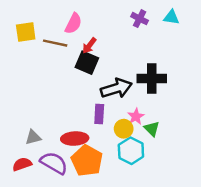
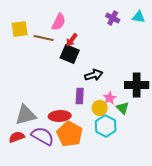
black cross: (152, 79) -> (137, 85), moved
black arrow: (116, 88) -> (94, 75), size x0.7
gray triangle: (33, 137) -> (26, 115), size x1.6

